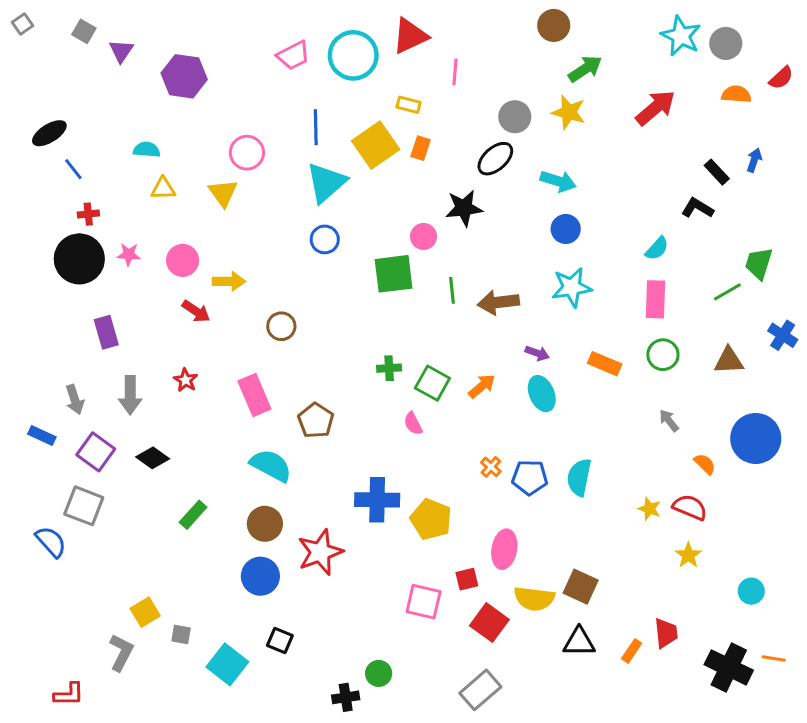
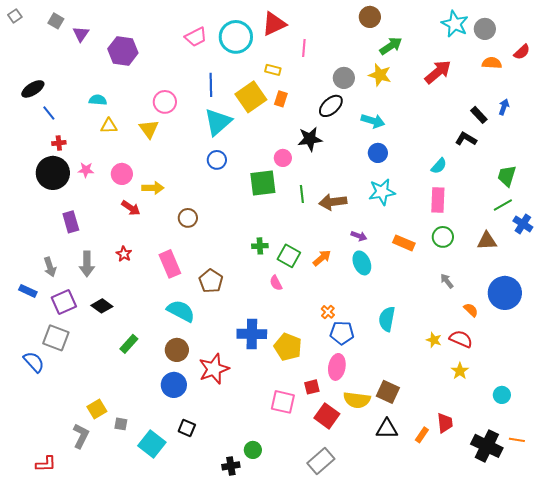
green line: (727, 292) -> (503, 205), moved
purple square: (96, 452) -> (64, 302), turned 30
blue pentagon: (530, 477) -> (342, 333), moved

